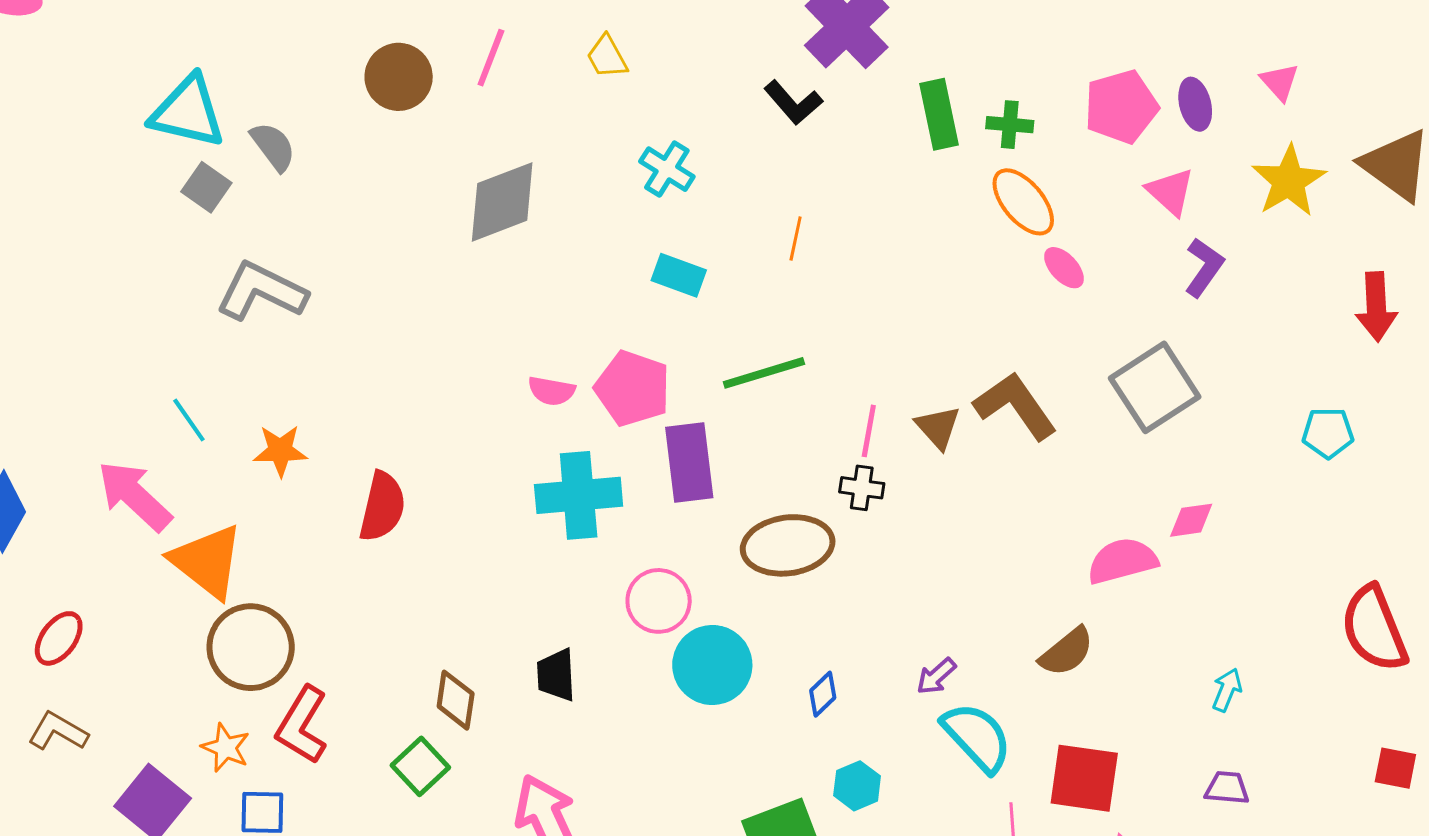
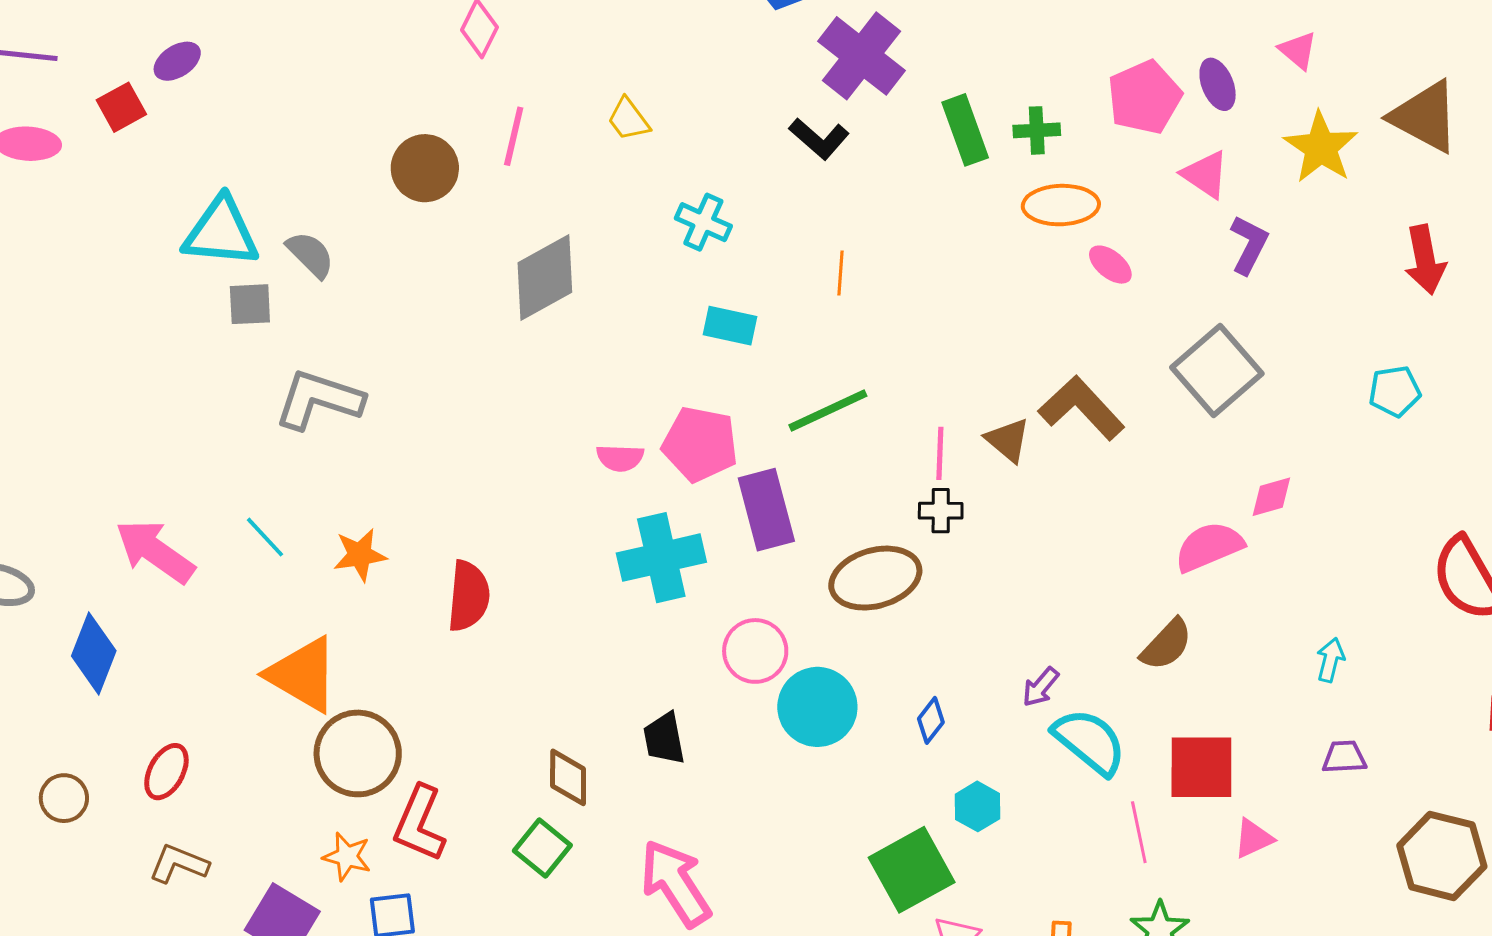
gray square: (206, 187) -> (250, 304), turned -30
orange ellipse: (1023, 202) -> (1061, 205), turned -44
pink arrow: (134, 496) -> (155, 551), moved

